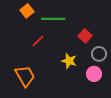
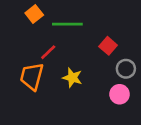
yellow star: (69, 61) -> (72, 78), moved
orange trapezoid: (25, 76) -> (32, 76), moved, turned -135

